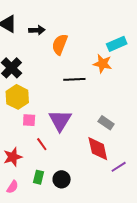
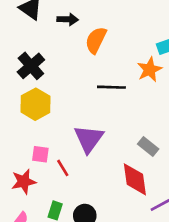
orange star: (103, 64) -> (150, 70), turned 30
pink square: (29, 120) -> (40, 154), moved

